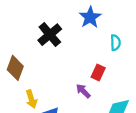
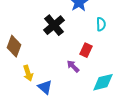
black cross: (50, 35) -> (54, 25), moved

